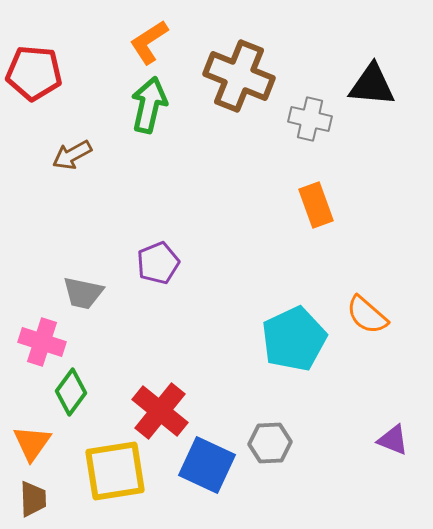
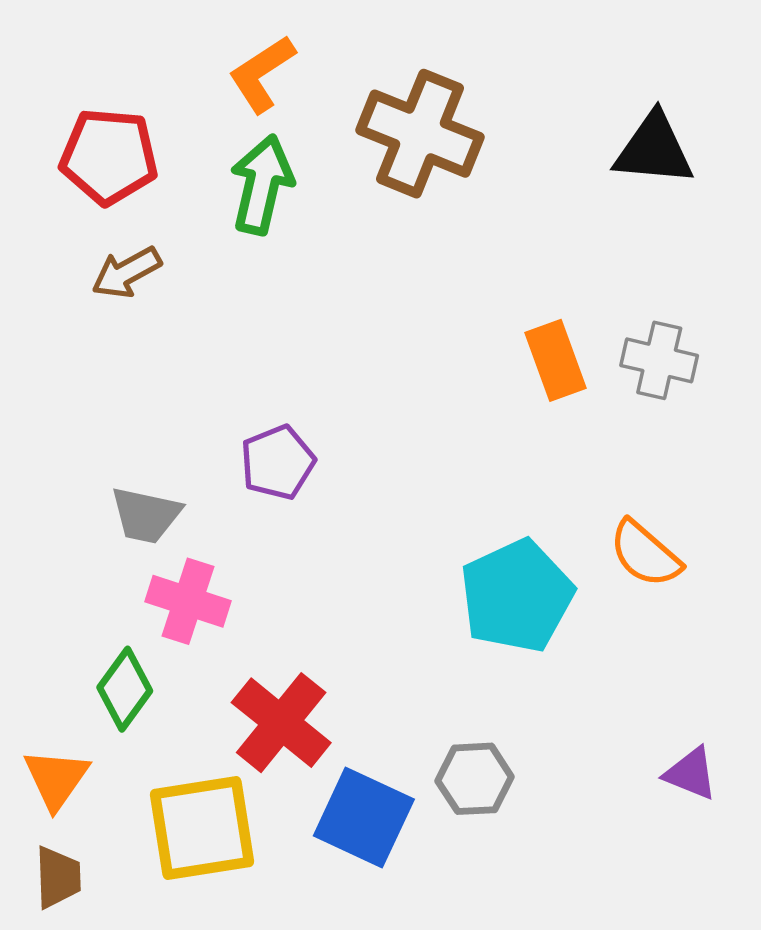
red pentagon: (34, 73) -> (109, 156), moved
gray cross: (310, 119) -> (659, 360), moved
pink cross: (42, 342) -> (188, 601), moved

